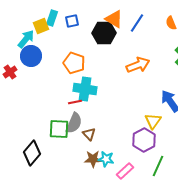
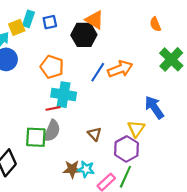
blue line: (137, 23) -> (98, 72), moved
brown triangle: (89, 134) -> (95, 134), moved
green line: (158, 166) -> (125, 177), moved

